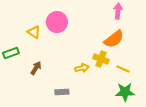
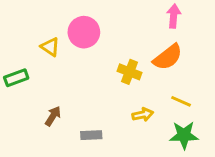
yellow cross: (101, 59) -> (130, 72), moved
brown arrow: (36, 68) -> (53, 116), moved
yellow arrow: (82, 68) -> (143, 115), moved

